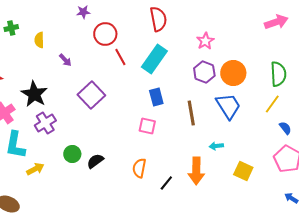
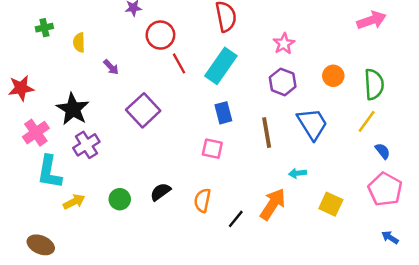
orange circle: (233, 73) -> (333, 76), moved, size x0.7
green circle: (72, 154) -> (120, 199), moved
black semicircle: (95, 161) -> (160, 192), moved
orange arrow: (196, 171) -> (273, 204), turned -148

